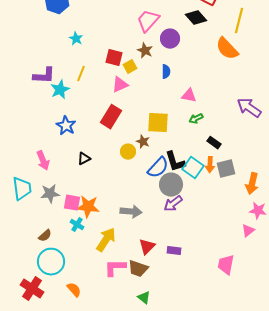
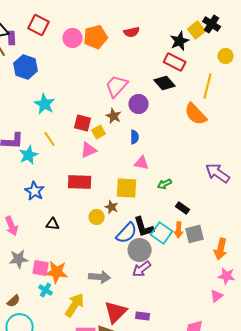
cyan star: (76, 39) -> (45, 104), size x1.5
yellow line: (81, 74) -> (50, 139), turned -56
pink triangle: (189, 96) -> (142, 163), moved
red rectangle: (111, 117) -> (80, 182), turned 60
black triangle: (84, 159) -> (53, 224), turned 32
red triangle: (147, 247) -> (116, 312), size x1.4

